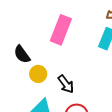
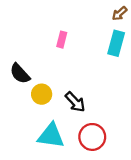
pink rectangle: (61, 30) -> (62, 40), size x0.5

